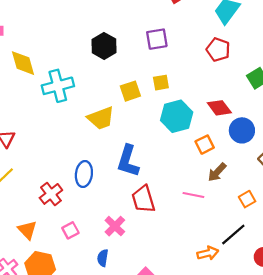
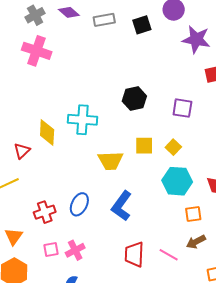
yellow diamond: (23, 63) -> (47, 132), moved
yellow square: (161, 83) -> (173, 147), turned 35
red trapezoid: (143, 199) -> (134, 254), moved
pink cross: (115, 226) -> (75, 250), moved

